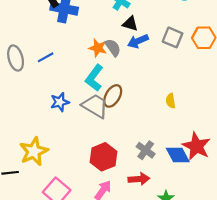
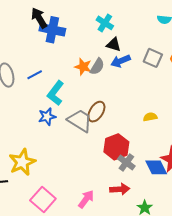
gray semicircle: (113, 48) -> (97, 67), turned 66
cyan L-shape: (94, 78) -> (55, 93), moved
yellow semicircle: (171, 101) -> (150, 117), turned 88
red hexagon: (103, 157) -> (116, 147), moved

